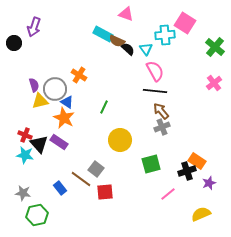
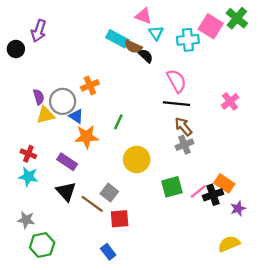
green cross: (215, 47) -> (237, 18), moved
cyan triangle: (146, 49) -> (156, 33), moved
orange cross: (79, 75) -> (90, 85), turned 35
pink cross: (214, 83) -> (230, 101), moved
orange star: (64, 118) -> (86, 137), moved, turned -30
black triangle: (39, 144) -> (66, 191), moved
blue rectangle: (60, 188) -> (108, 252), moved
pink line: (168, 194) -> (198, 191), moved

